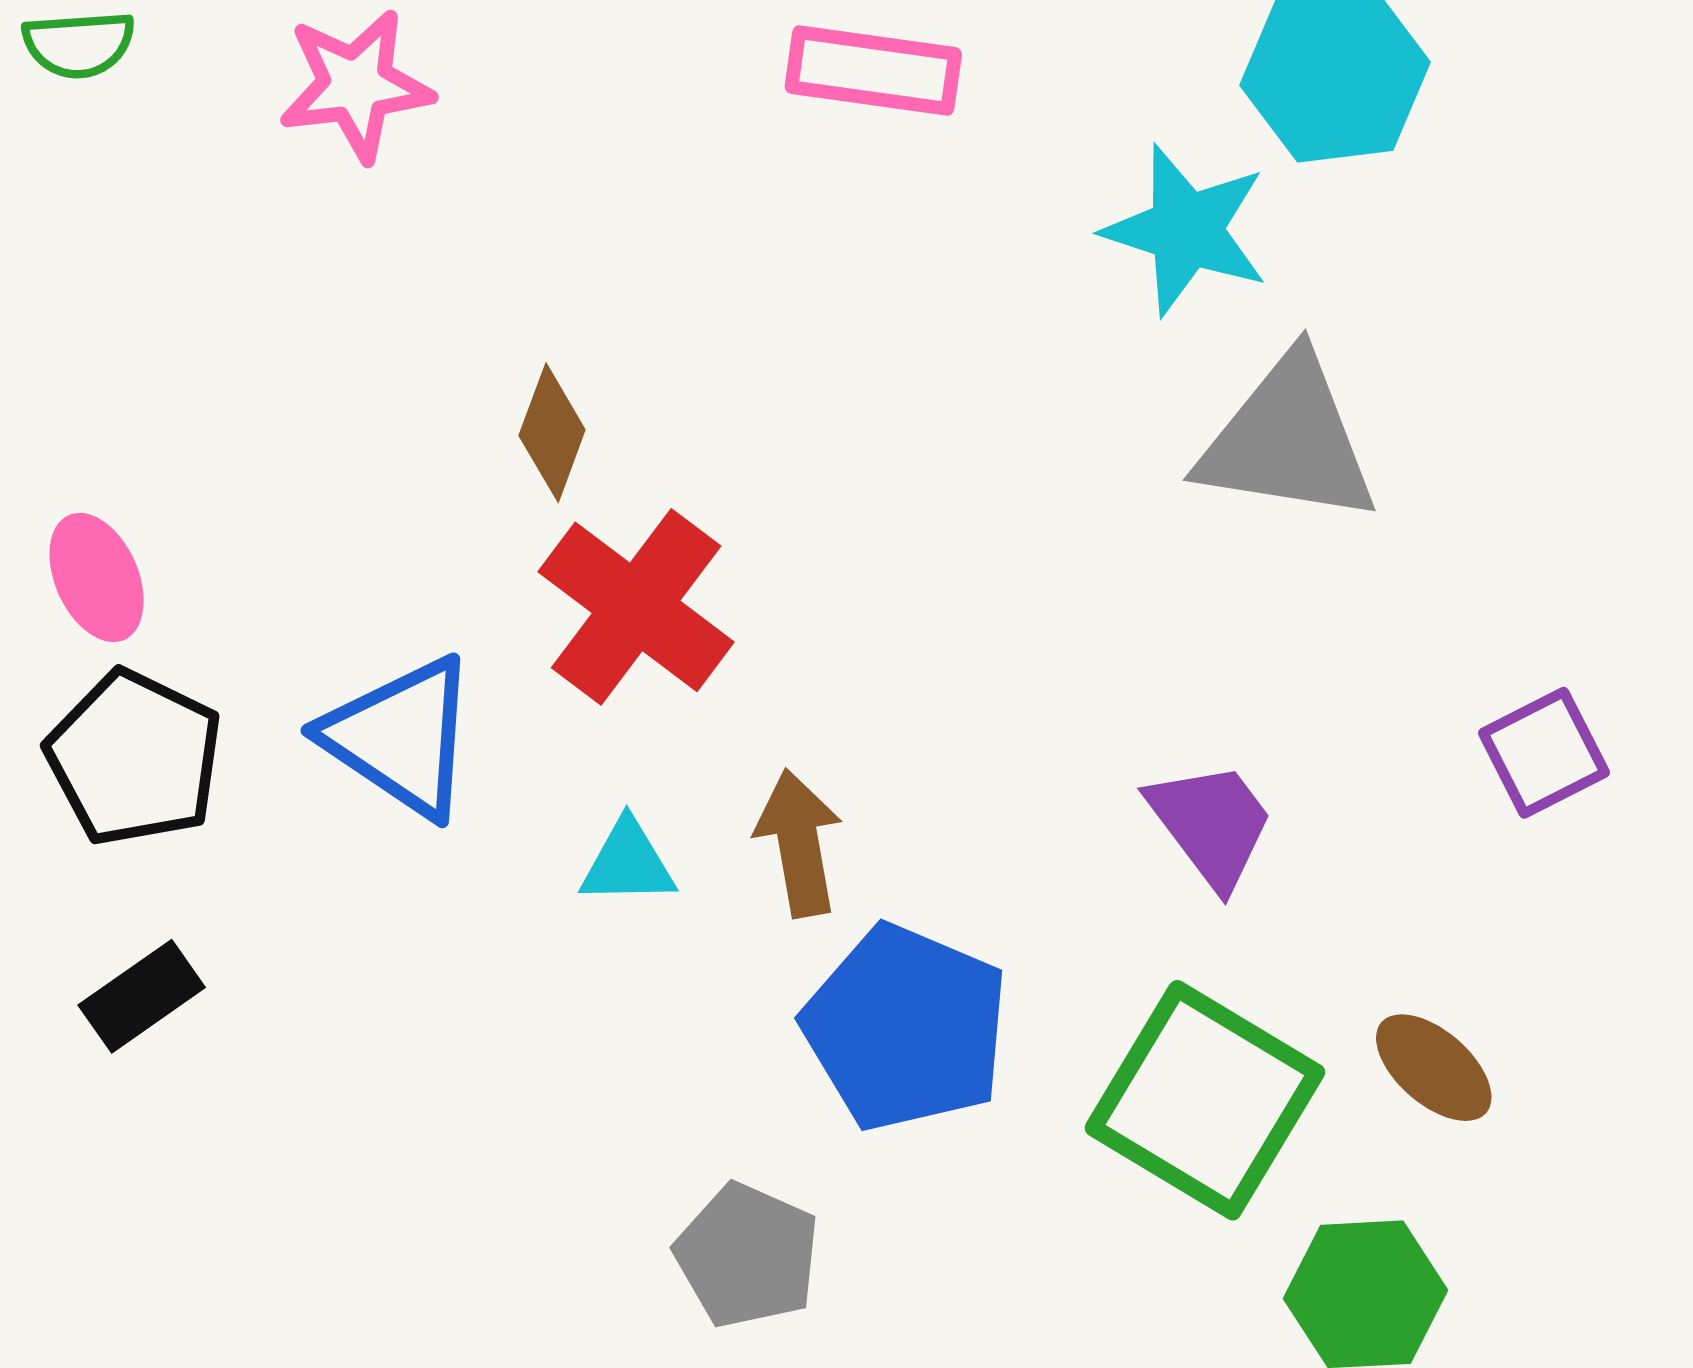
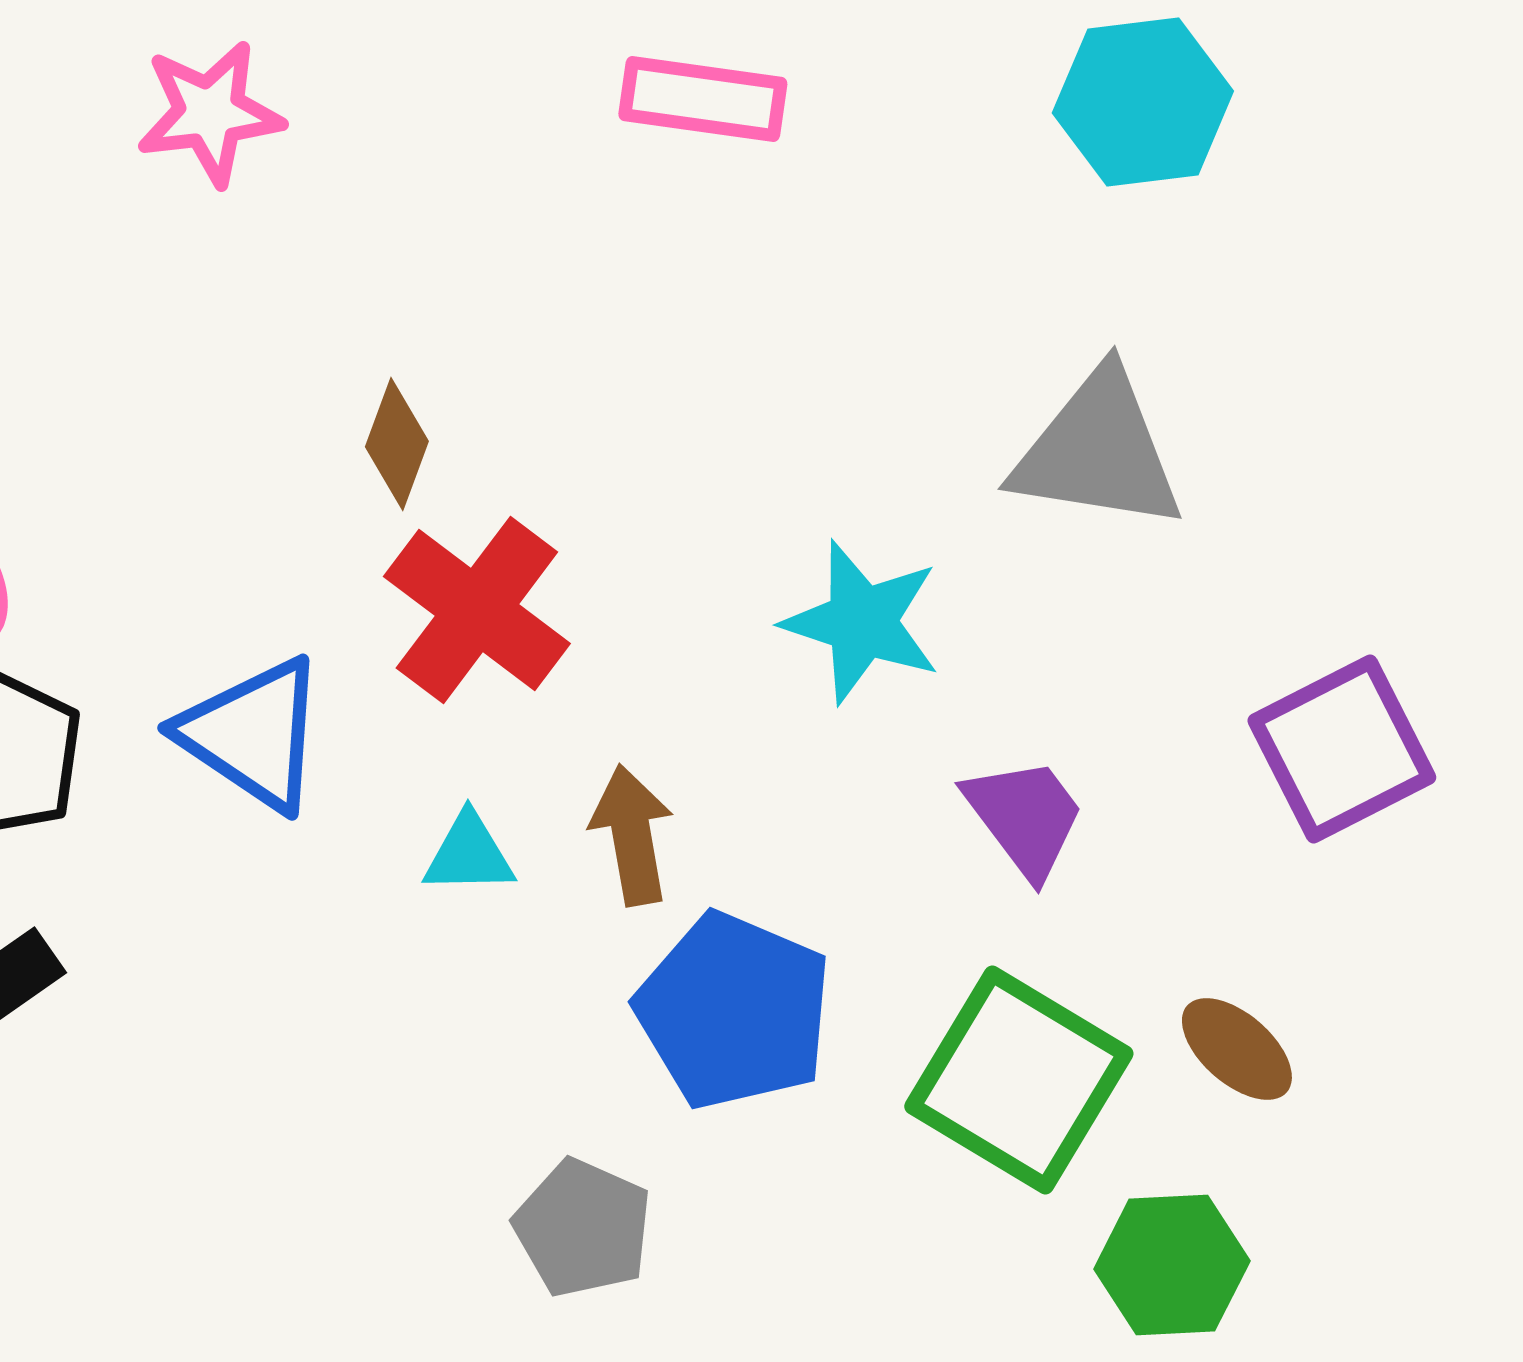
cyan star: (1186, 230) -> (862, 622), moved
purple square: (1544, 753) -> (1342, 749), size x1.5

